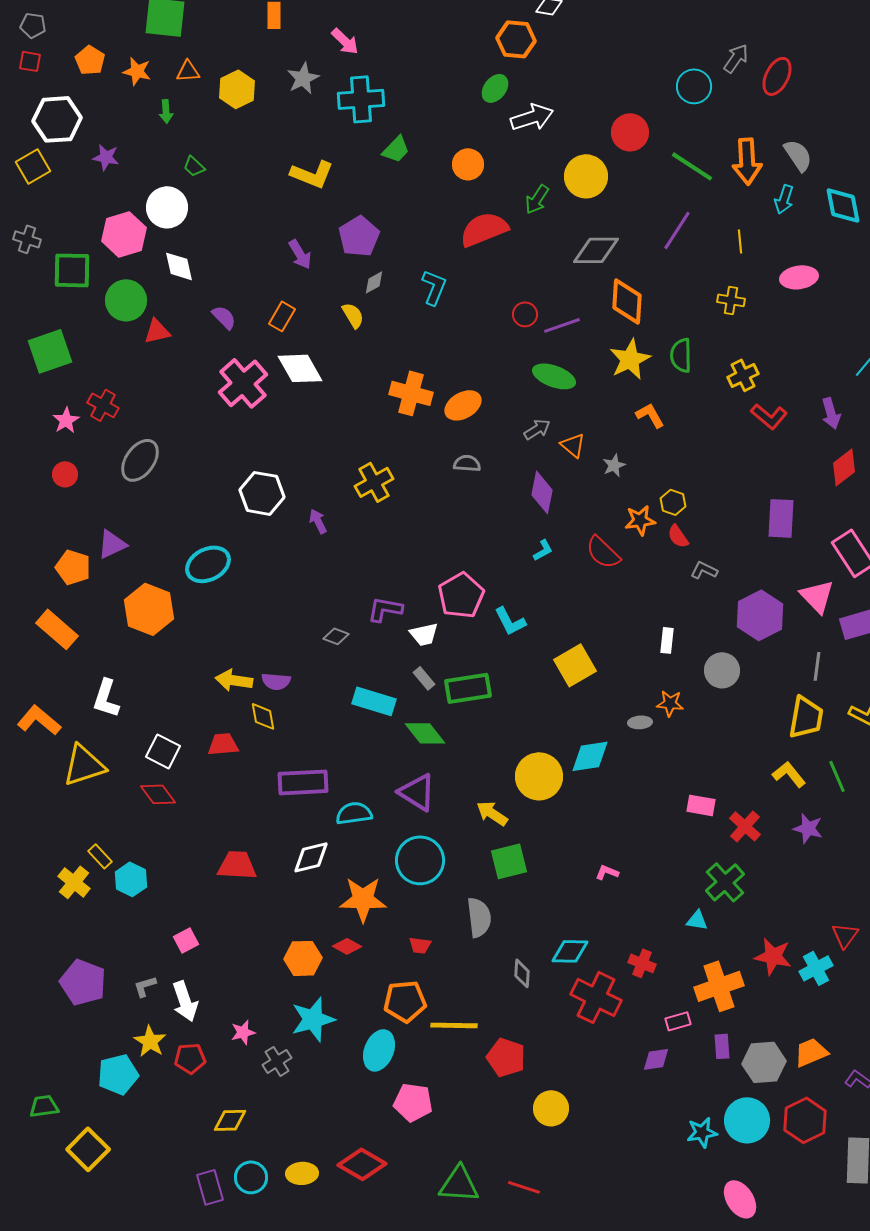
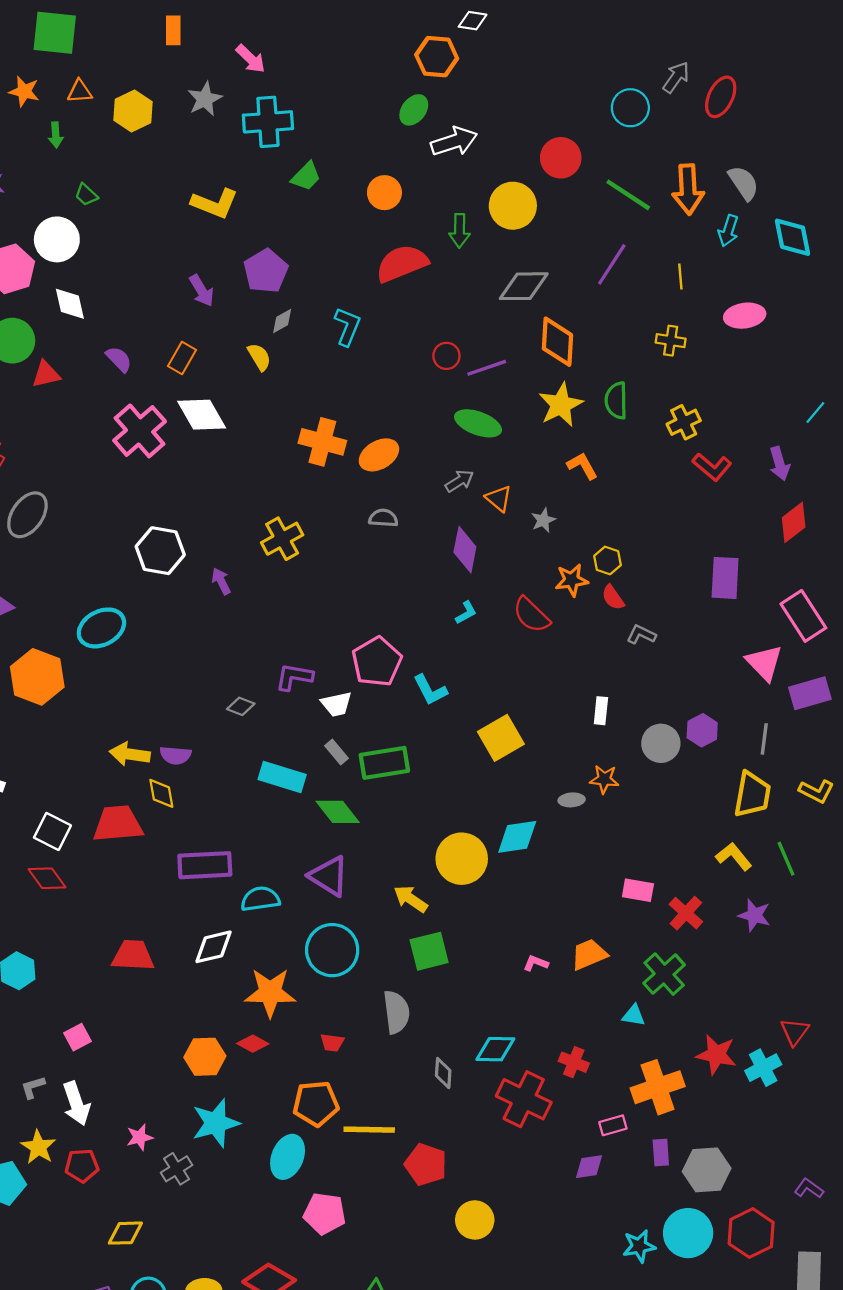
green arrow: (537, 199) -> (460, 231), turned -32
purple hexagon: (760, 615) -> (702, 730), moved, size x0.6
red trapezoid: (223, 744) -> (118, 824), size x1.5
orange trapezoid: (811, 1052) -> (589, 954), moved

